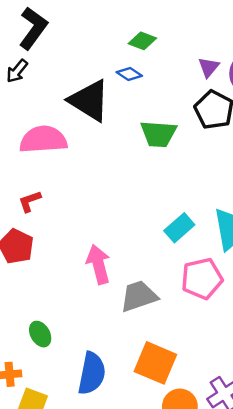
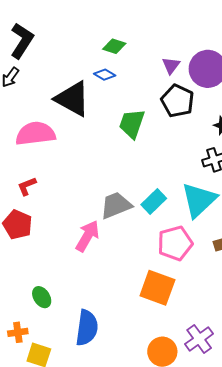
green trapezoid: (158, 134) -> (132, 124), turned 108
pink arrow: (98, 264) -> (87, 236), turned 48
gray trapezoid: (139, 296) -> (116, 205), moved
orange square: (155, 363) -> (157, 288), moved

